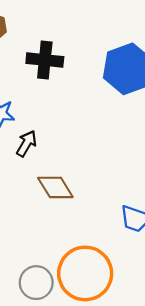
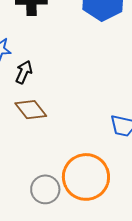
brown diamond: (55, 187) -> (31, 110), moved

